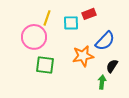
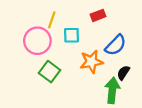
cyan square: (71, 23) -> (72, 35), moved
green square: (45, 65) -> (50, 72), turned 30
green arrow: (102, 82) -> (112, 90), size x1.6

